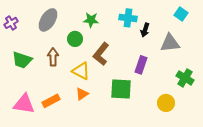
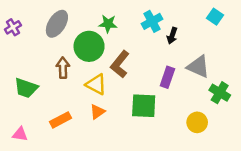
cyan cross: (128, 18) -> (152, 21), turned -36
green circle: (75, 39) -> (89, 46), size x1.6
gray triangle: (170, 43) -> (198, 67), moved, turned 30
green trapezoid: (22, 60) -> (26, 88), moved
pink triangle: (24, 104) -> (20, 134), moved, size x0.6

